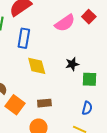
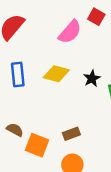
blue rectangle: (24, 38) -> (18, 75), moved
yellow diamond: (37, 66) -> (56, 74), moved, turned -45

